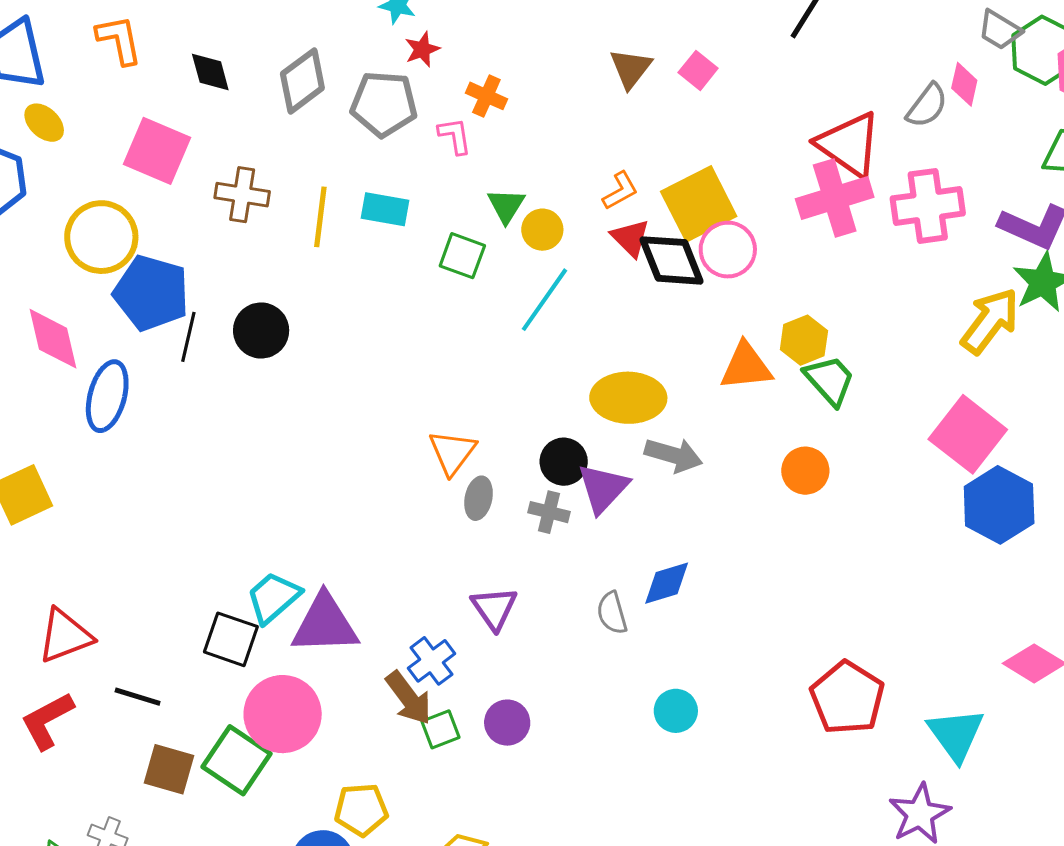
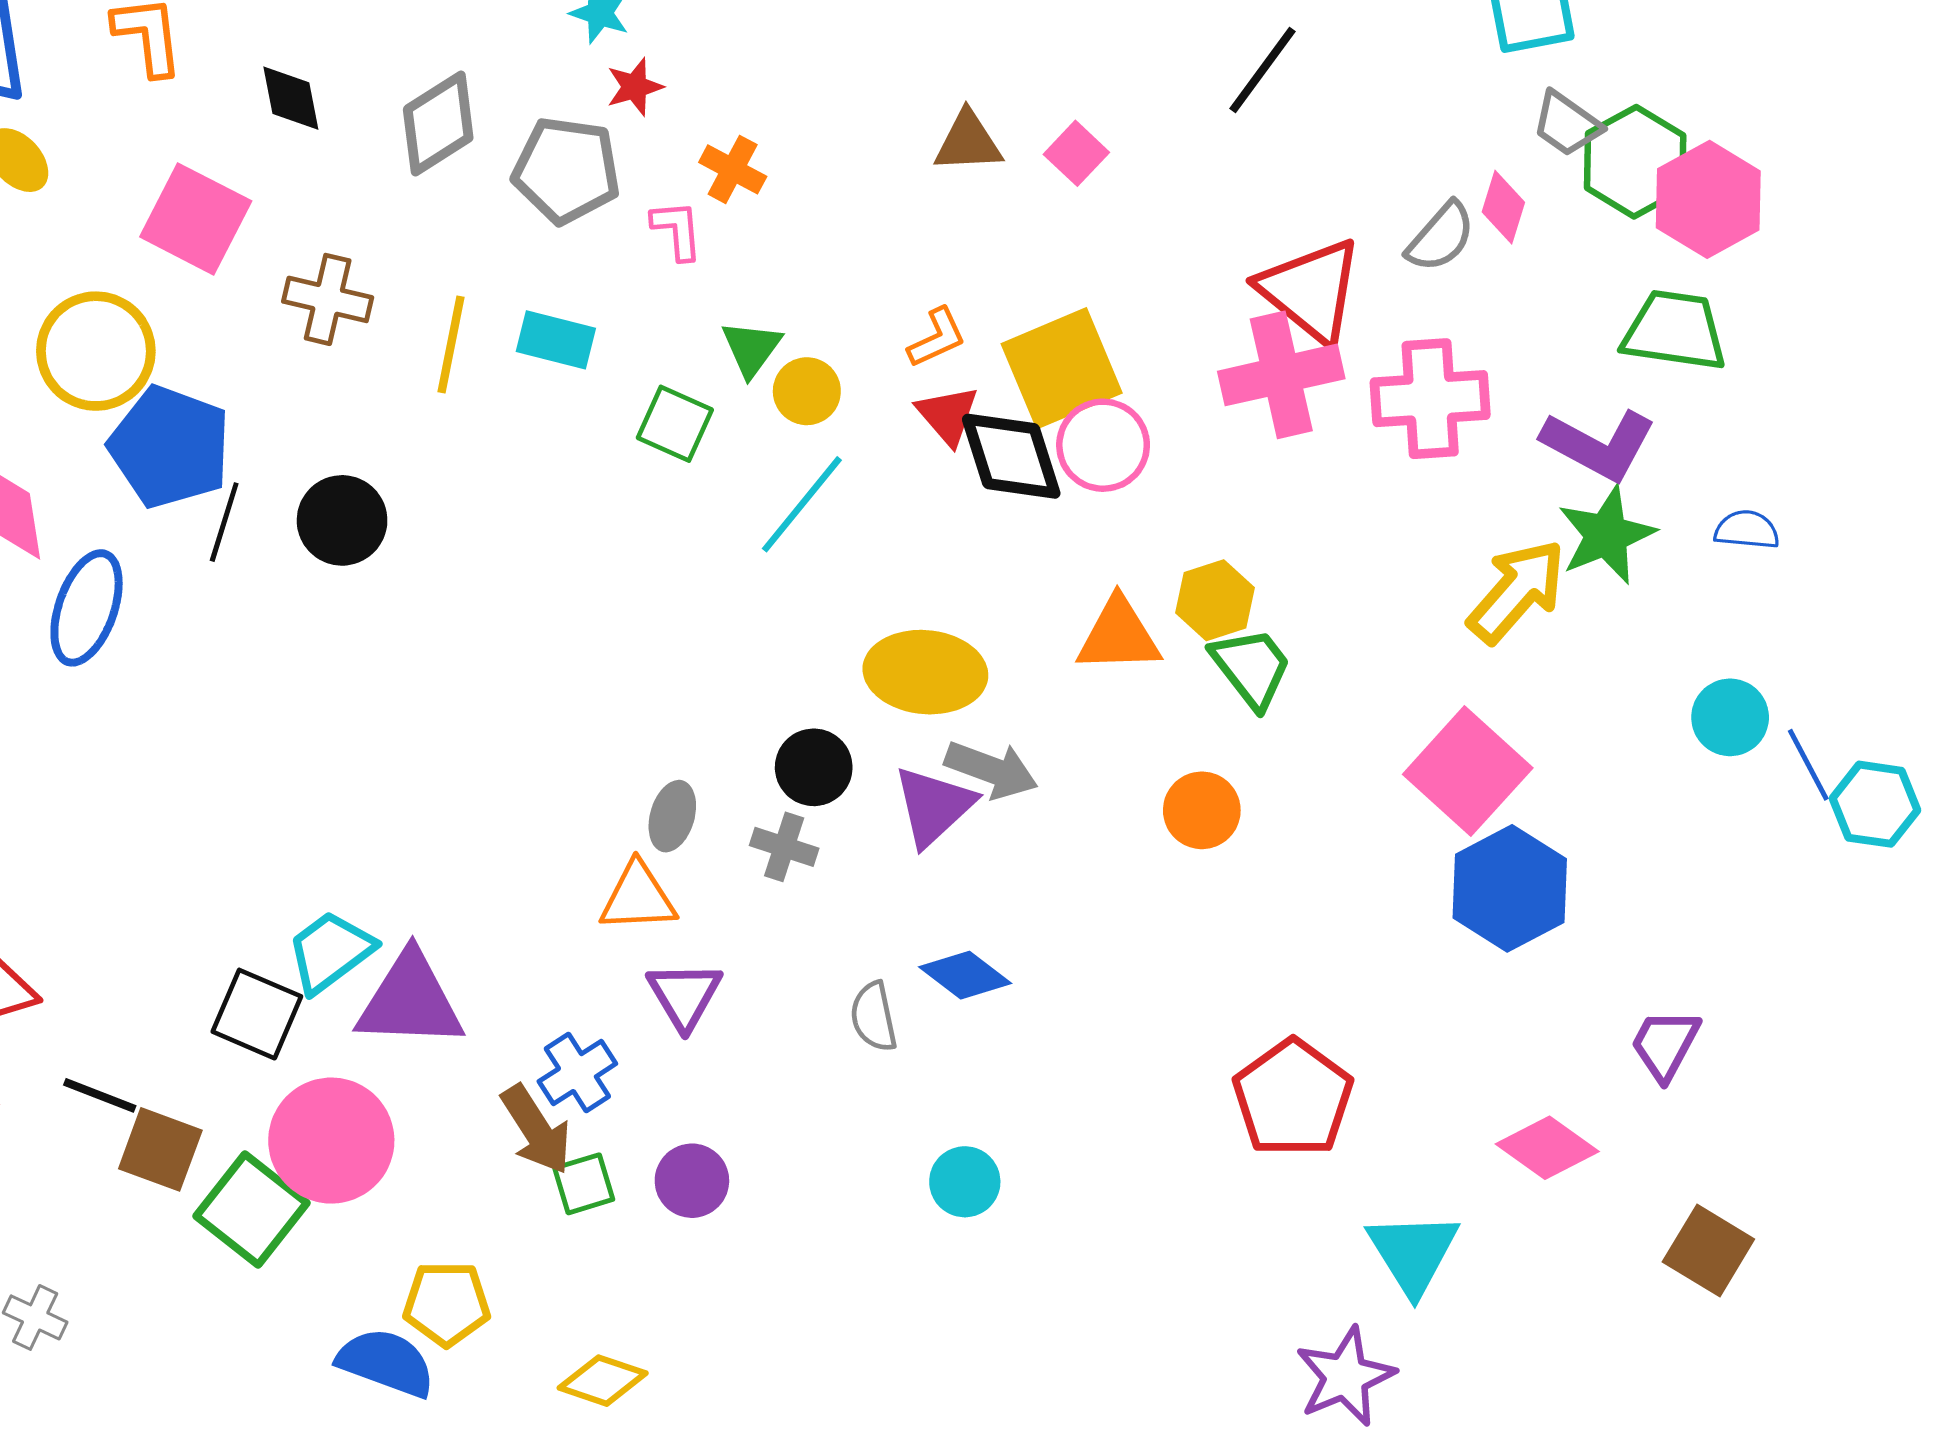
brown triangle: (631, 68) -> (968, 142), turned 45
orange triangle: (452, 452) -> (638, 897), moved, turned 46
purple triangle: (603, 488) -> (934, 806), moved
blue diamond: (667, 583) -> (965, 975), turned 50
red pentagon: (847, 698) -> (1293, 1098), moved
brown square: (169, 769) -> (160, 1149), moved

